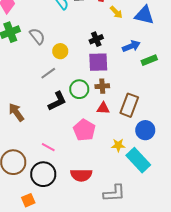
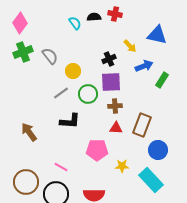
yellow arrow: (116, 12) -> (130, 46), moved
green rectangle: (149, 60) -> (162, 80), turned -35
green circle: (79, 89) -> (88, 94), moved
black L-shape: (57, 101) -> (70, 121), turned 30
pink pentagon: (84, 130) -> (97, 150), turned -30
yellow star: (118, 145) -> (122, 166), moved

